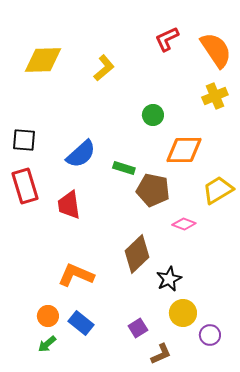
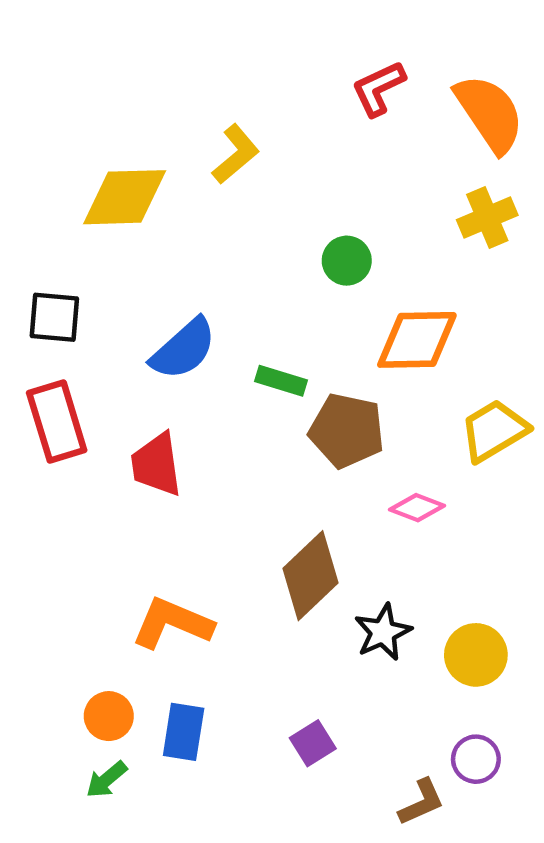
yellow diamond: (43, 60) -> (125, 197), moved
yellow circle: (183, 313) -> (476, 655), moved
blue rectangle: (81, 323) -> (184, 732), turned 60
brown L-shape: (161, 354) -> (421, 802), moved

